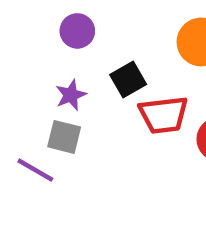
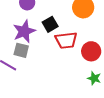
purple star: (71, 95) -> (24, 31), size x1.6

